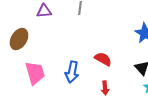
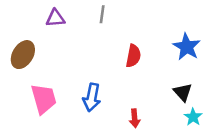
red semicircle: (103, 59) -> (133, 56), moved, turned 72

